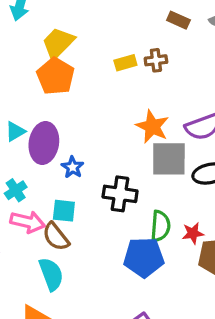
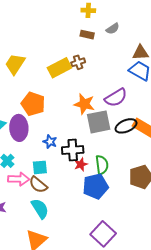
yellow rectangle: (125, 63) -> (59, 68), size x1.6
orange pentagon: (55, 76) -> (33, 104), moved
blue star: (73, 167) -> (50, 142), moved
red star: (193, 233) -> (81, 164), moved

